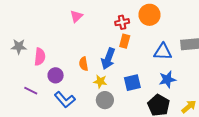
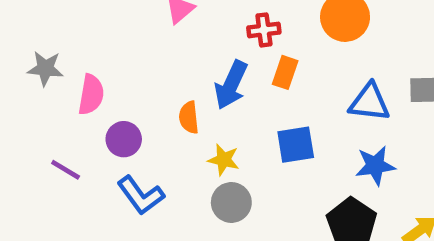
red cross: (122, 22) -> (264, 30), moved
blue arrow: (108, 59) -> (231, 85), moved
blue square: (132, 83) -> (296, 145), moved

